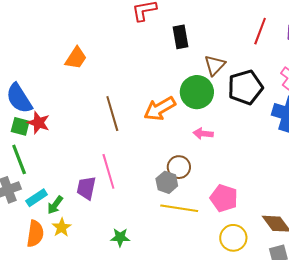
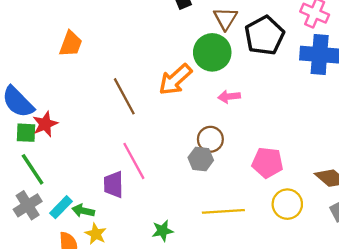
red star: (39, 123) -> (45, 124), turned -30
green arrow: (55, 205) -> (83, 211), turned 78
yellow line: (179, 208) -> (223, 211), moved

